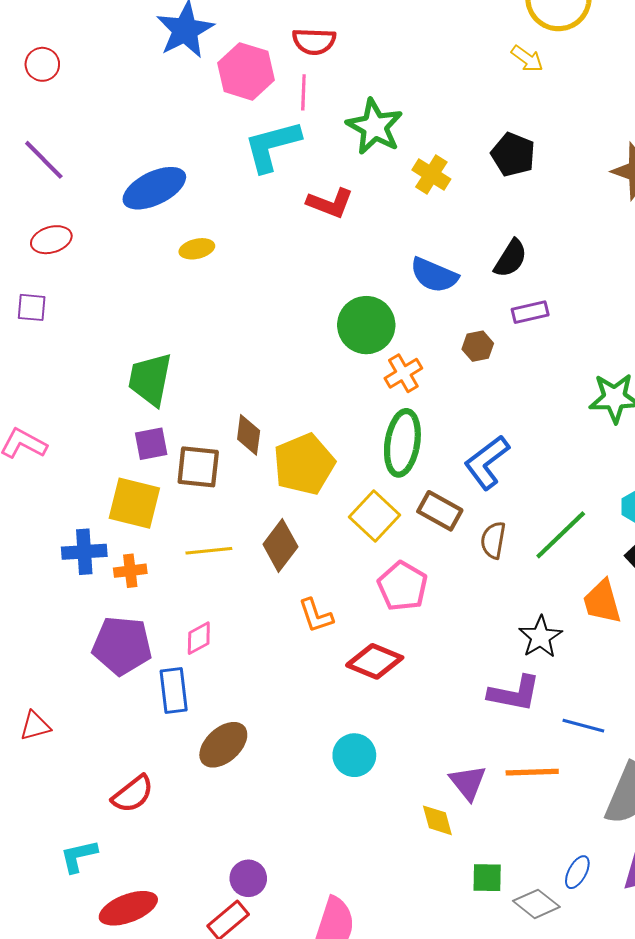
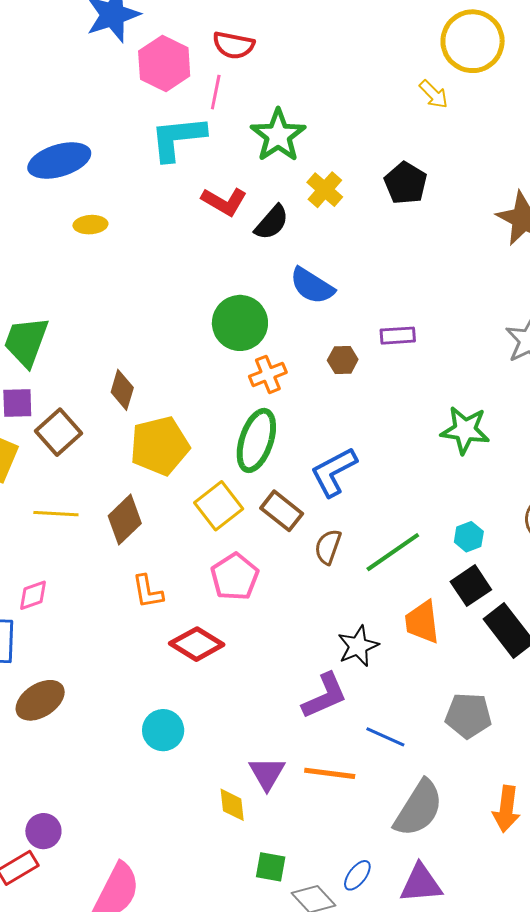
black semicircle: (511, 258) -> (272, 222), moved
brown diamond: (249, 435) -> (122, 390), moved
brown square: (198, 467) -> (59, 432), turned 33
purple L-shape: (514, 693) -> (325, 696), turned -44

